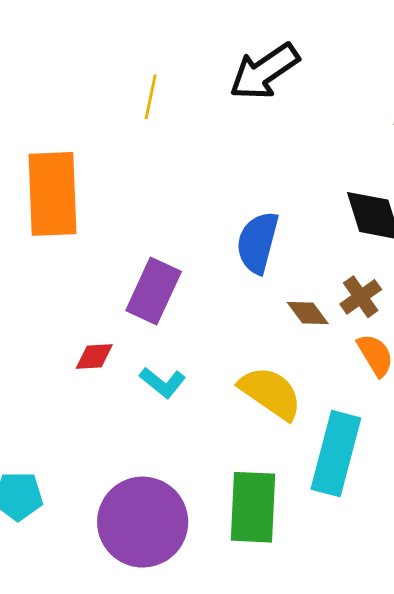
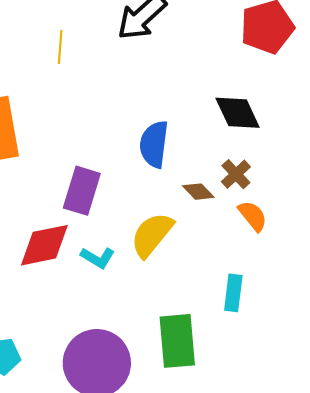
red diamond: (94, 357) -> (44, 245), size x1.8
yellow semicircle: (270, 393) -> (152, 235), moved, turned -78
cyan rectangle: (336, 454) -> (233, 293), size x0.6

